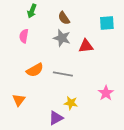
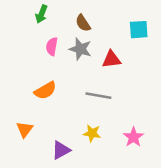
pink semicircle: (24, 36) -> (52, 46), moved
gray line: (63, 74) -> (98, 96), moved
pink star: (106, 93) -> (133, 137), moved
purple triangle: (56, 118) -> (61, 150), moved

